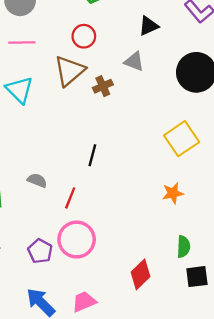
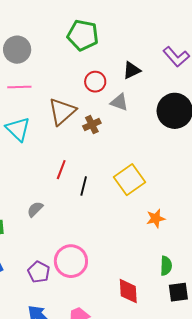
red circle: (84, 36) -> (95, 82), moved
yellow square: (182, 139) -> (130, 180), moved
gray semicircle: (37, 180) -> (35, 209), turned -66
red line: (70, 198) -> (61, 170), moved
red diamond: (140, 274) -> (128, 291), turned -48

